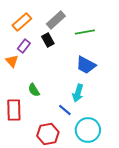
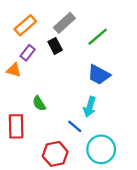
green line: (85, 32) -> (98, 37), turned -30
orange triangle: (12, 61) -> (14, 70), turned -32

